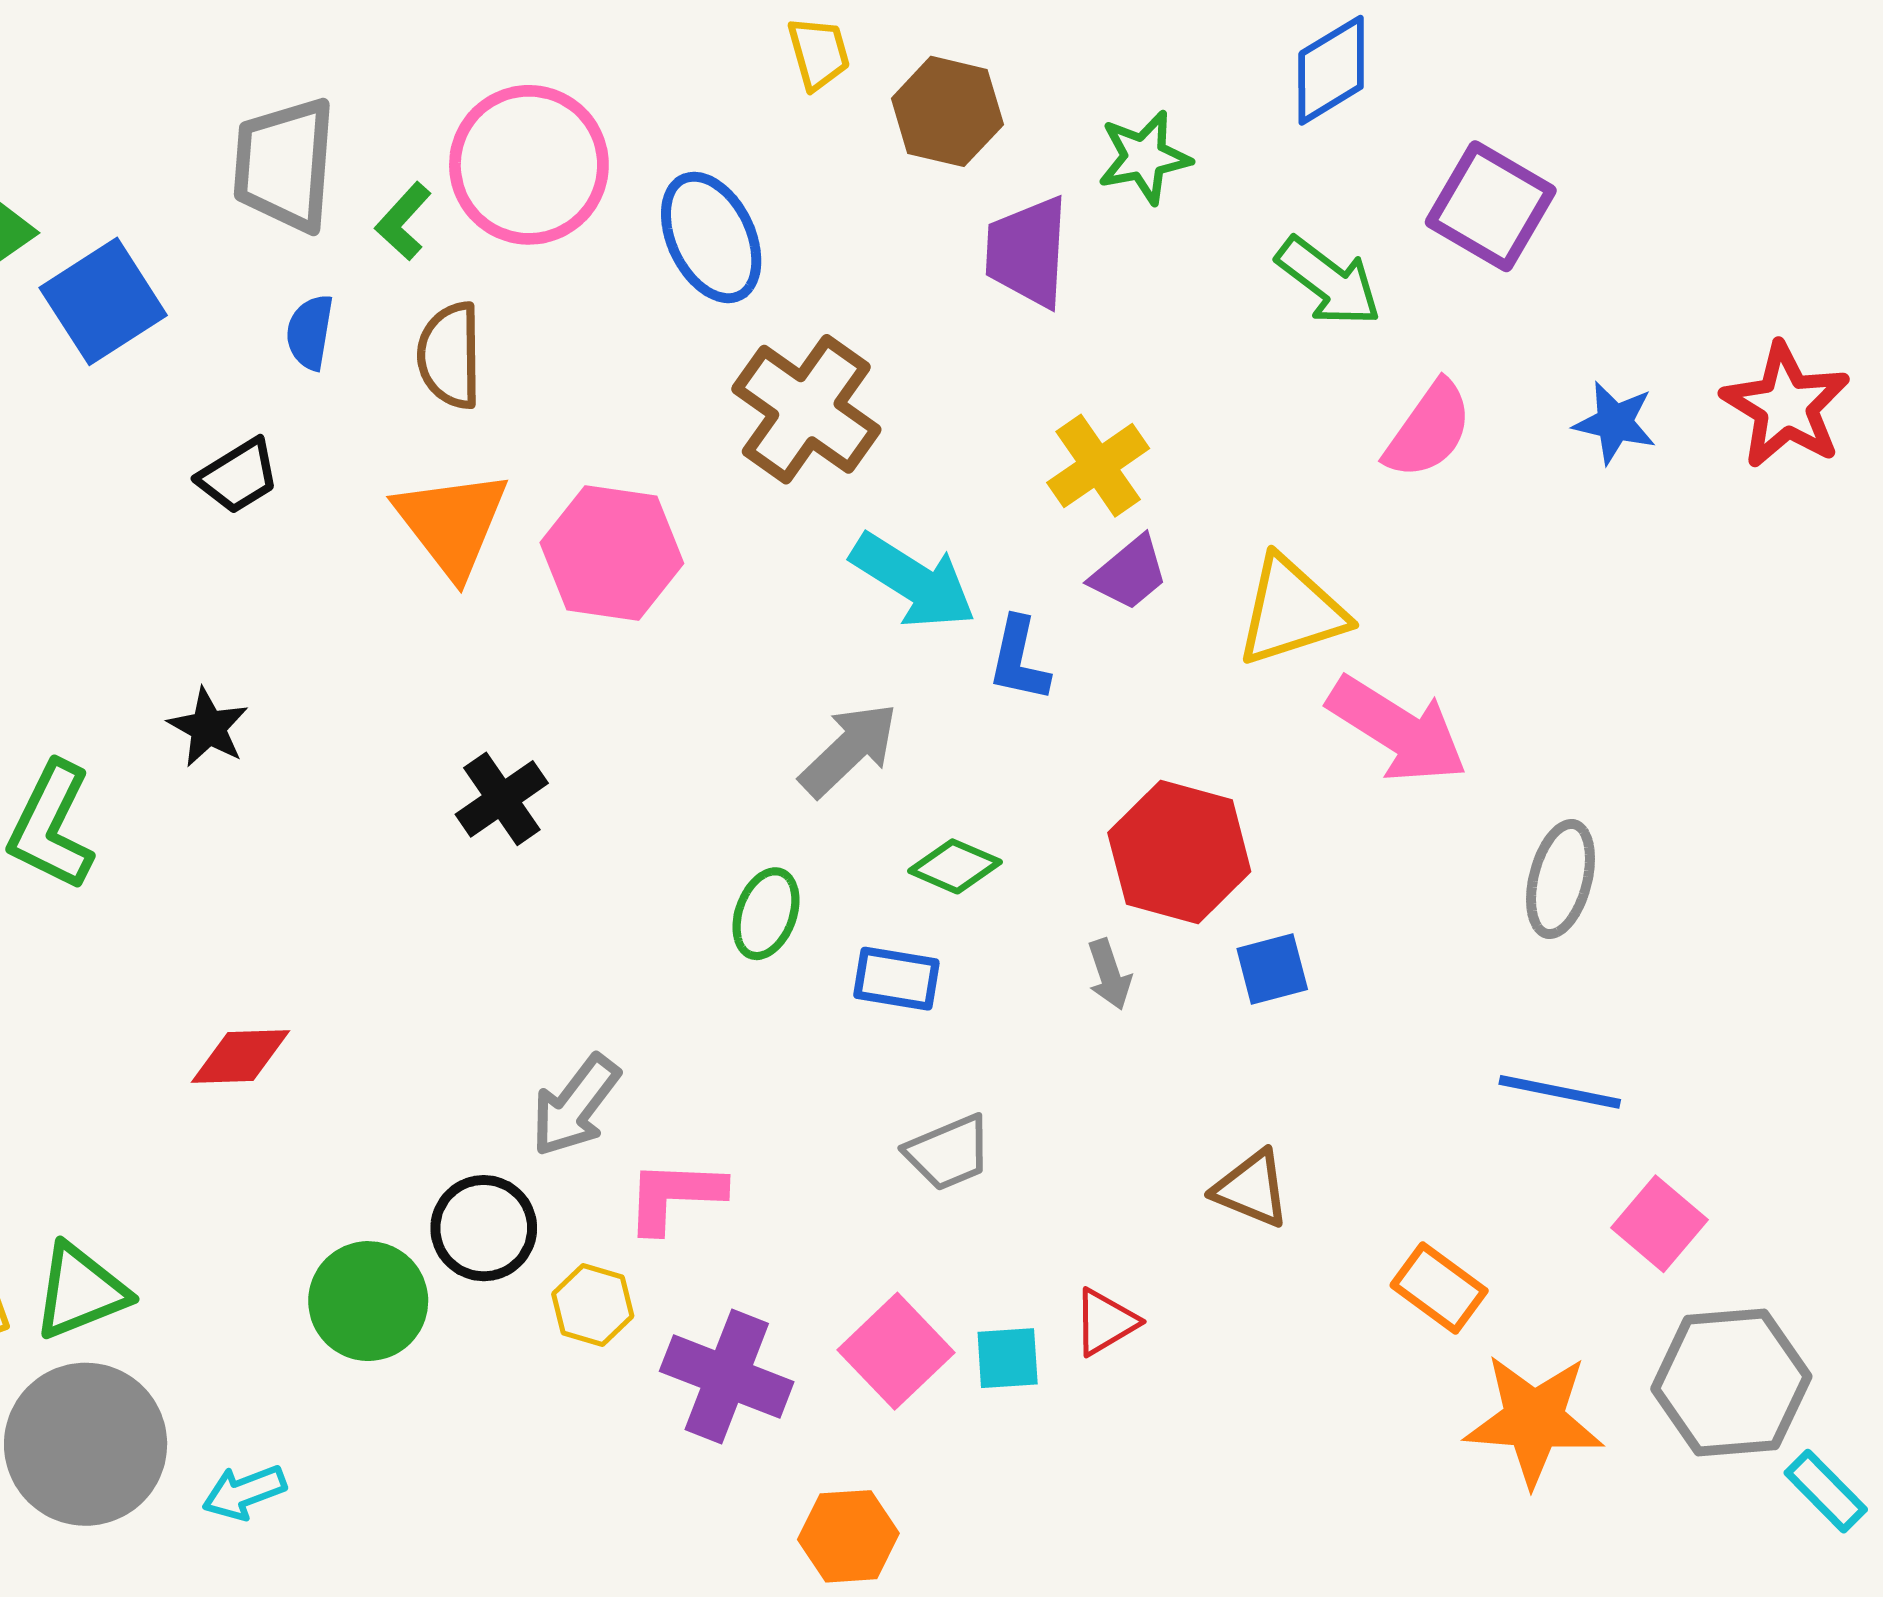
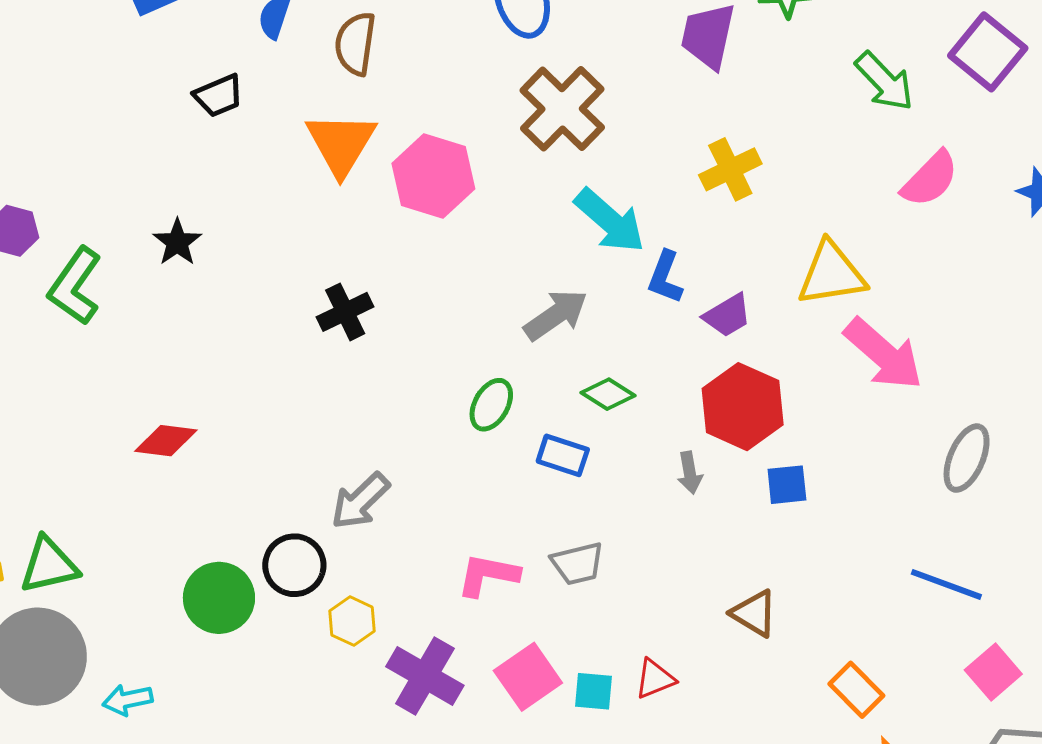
purple trapezoid: (1129, 573) -> (727, 315), moved
pink L-shape: (675, 1196) -> (488, 575), moved

